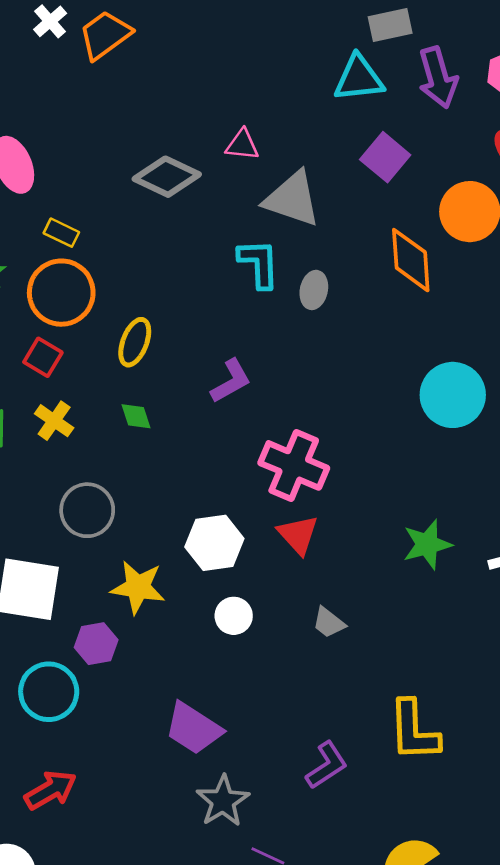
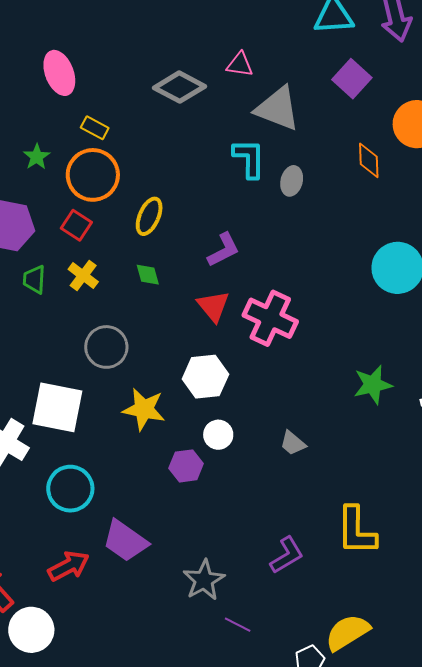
orange diamond: (411, 260) -> (369, 160), size x0.7
red triangle: (298, 535) -> (213, 306), moved
purple hexagon: (96, 644) -> (186, 466), moved
purple trapezoid: (193, 728) -> (125, 541), moved

